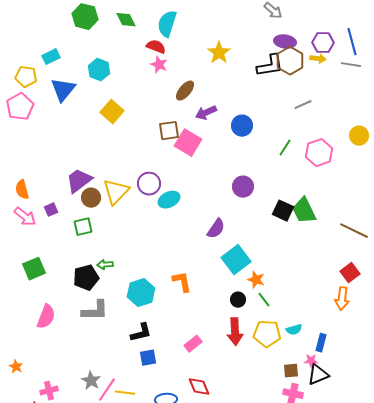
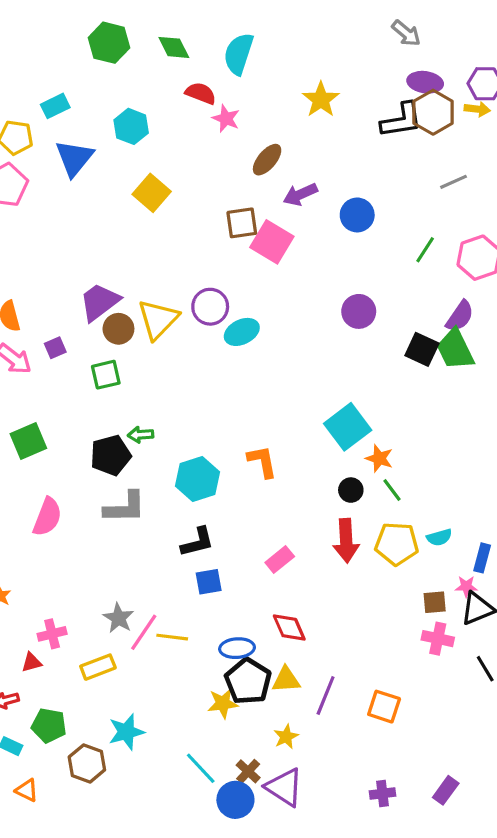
red semicircle: (156, 47) -> (201, 93), moved
purple semicircle: (216, 229) -> (460, 316), moved

